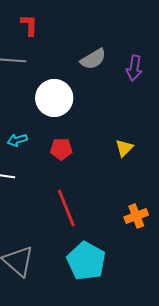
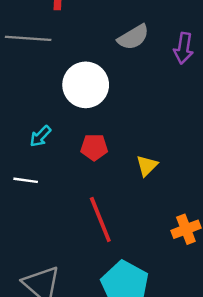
cyan arrow: (17, 140) -> (40, 136), turned -30
yellow triangle: (124, 148) -> (147, 166), moved

